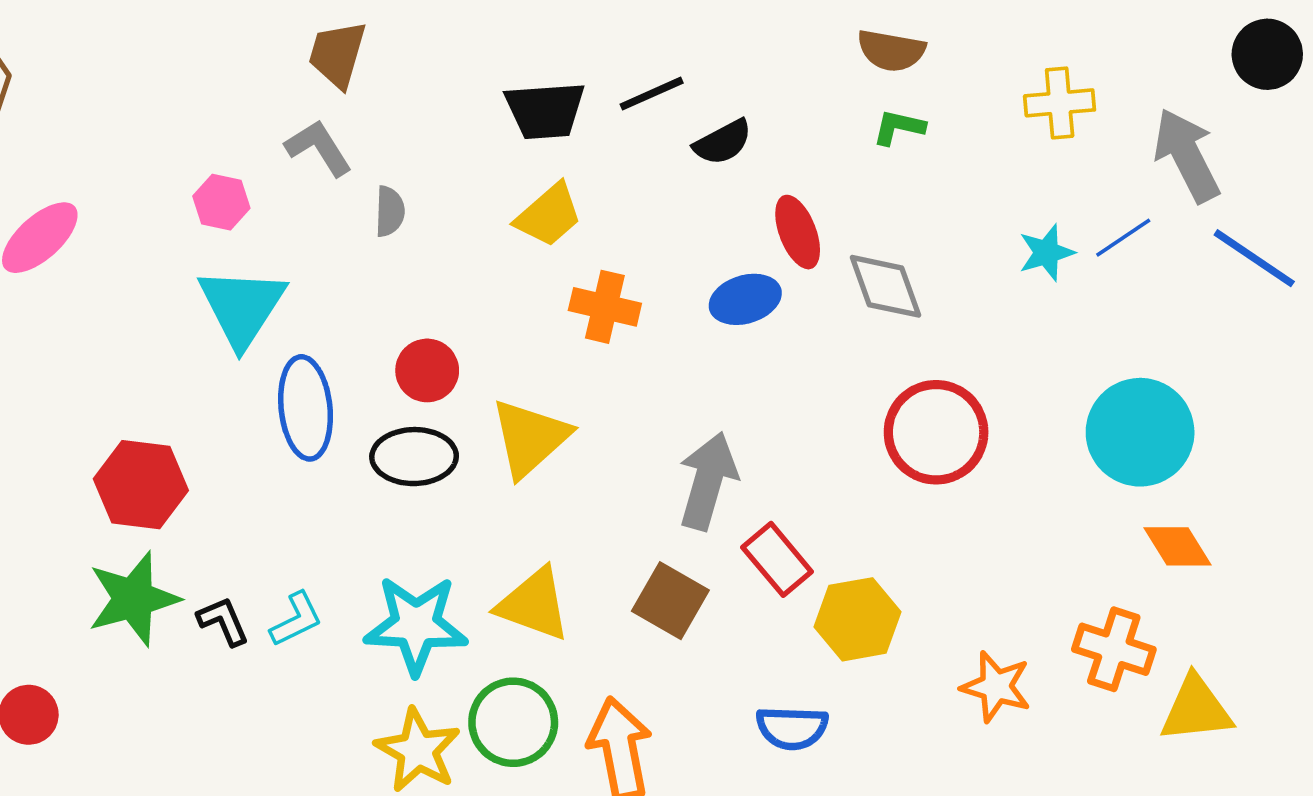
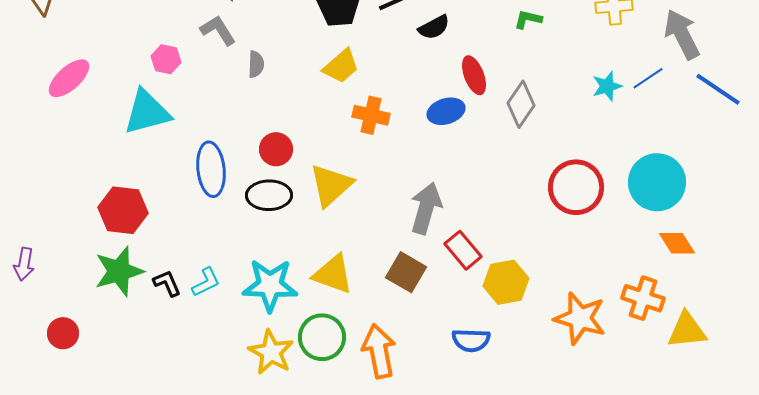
gray diamond: (886, 286) -> (521, 104), turned 54
cyan triangle: (242, 307) -> (147, 112), moved, turned 42
red circle: (936, 432) -> (576, 187), moved
orange star: (996, 687) -> (580, 318), size x1.4

